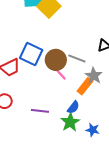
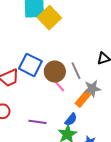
gray line: (77, 58) -> (76, 71), turned 42
gray star: (94, 76) -> (92, 89), turned 30

